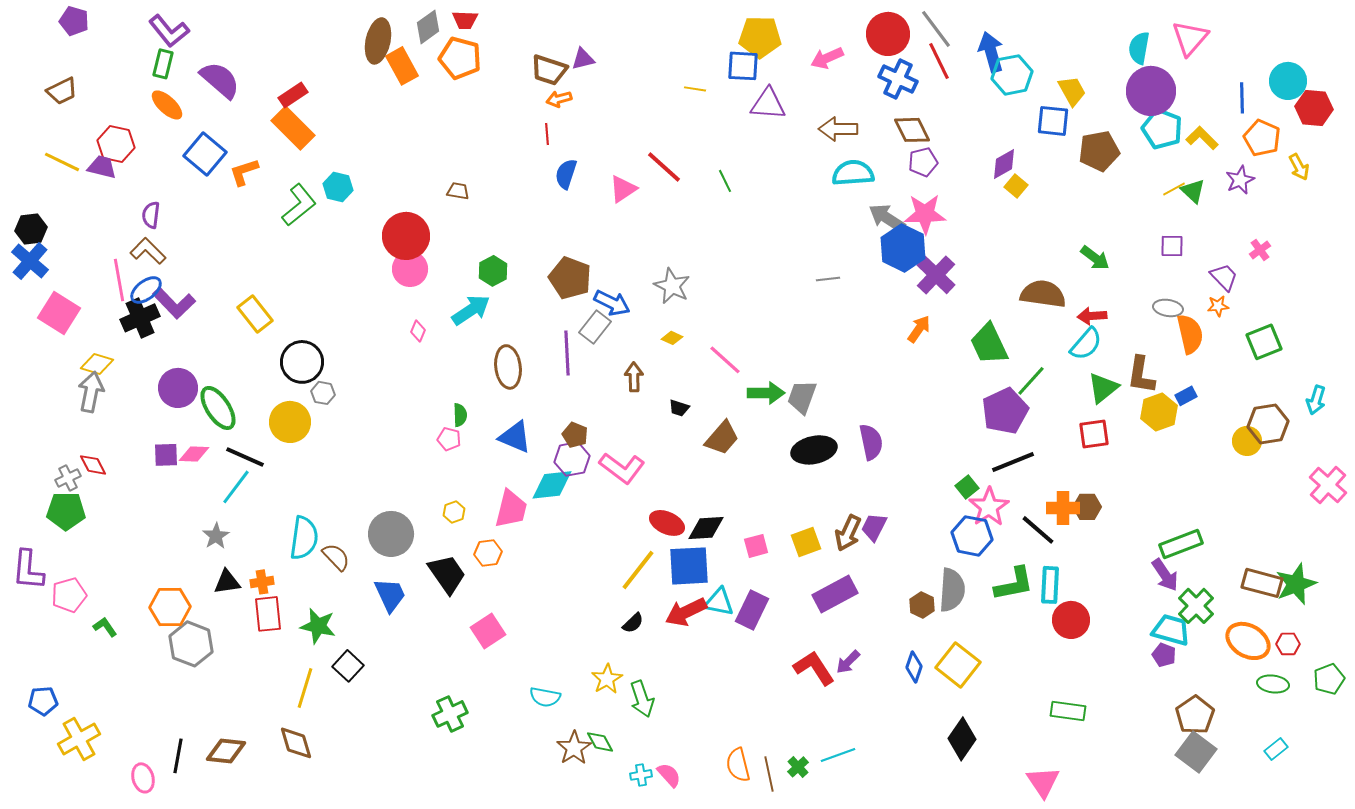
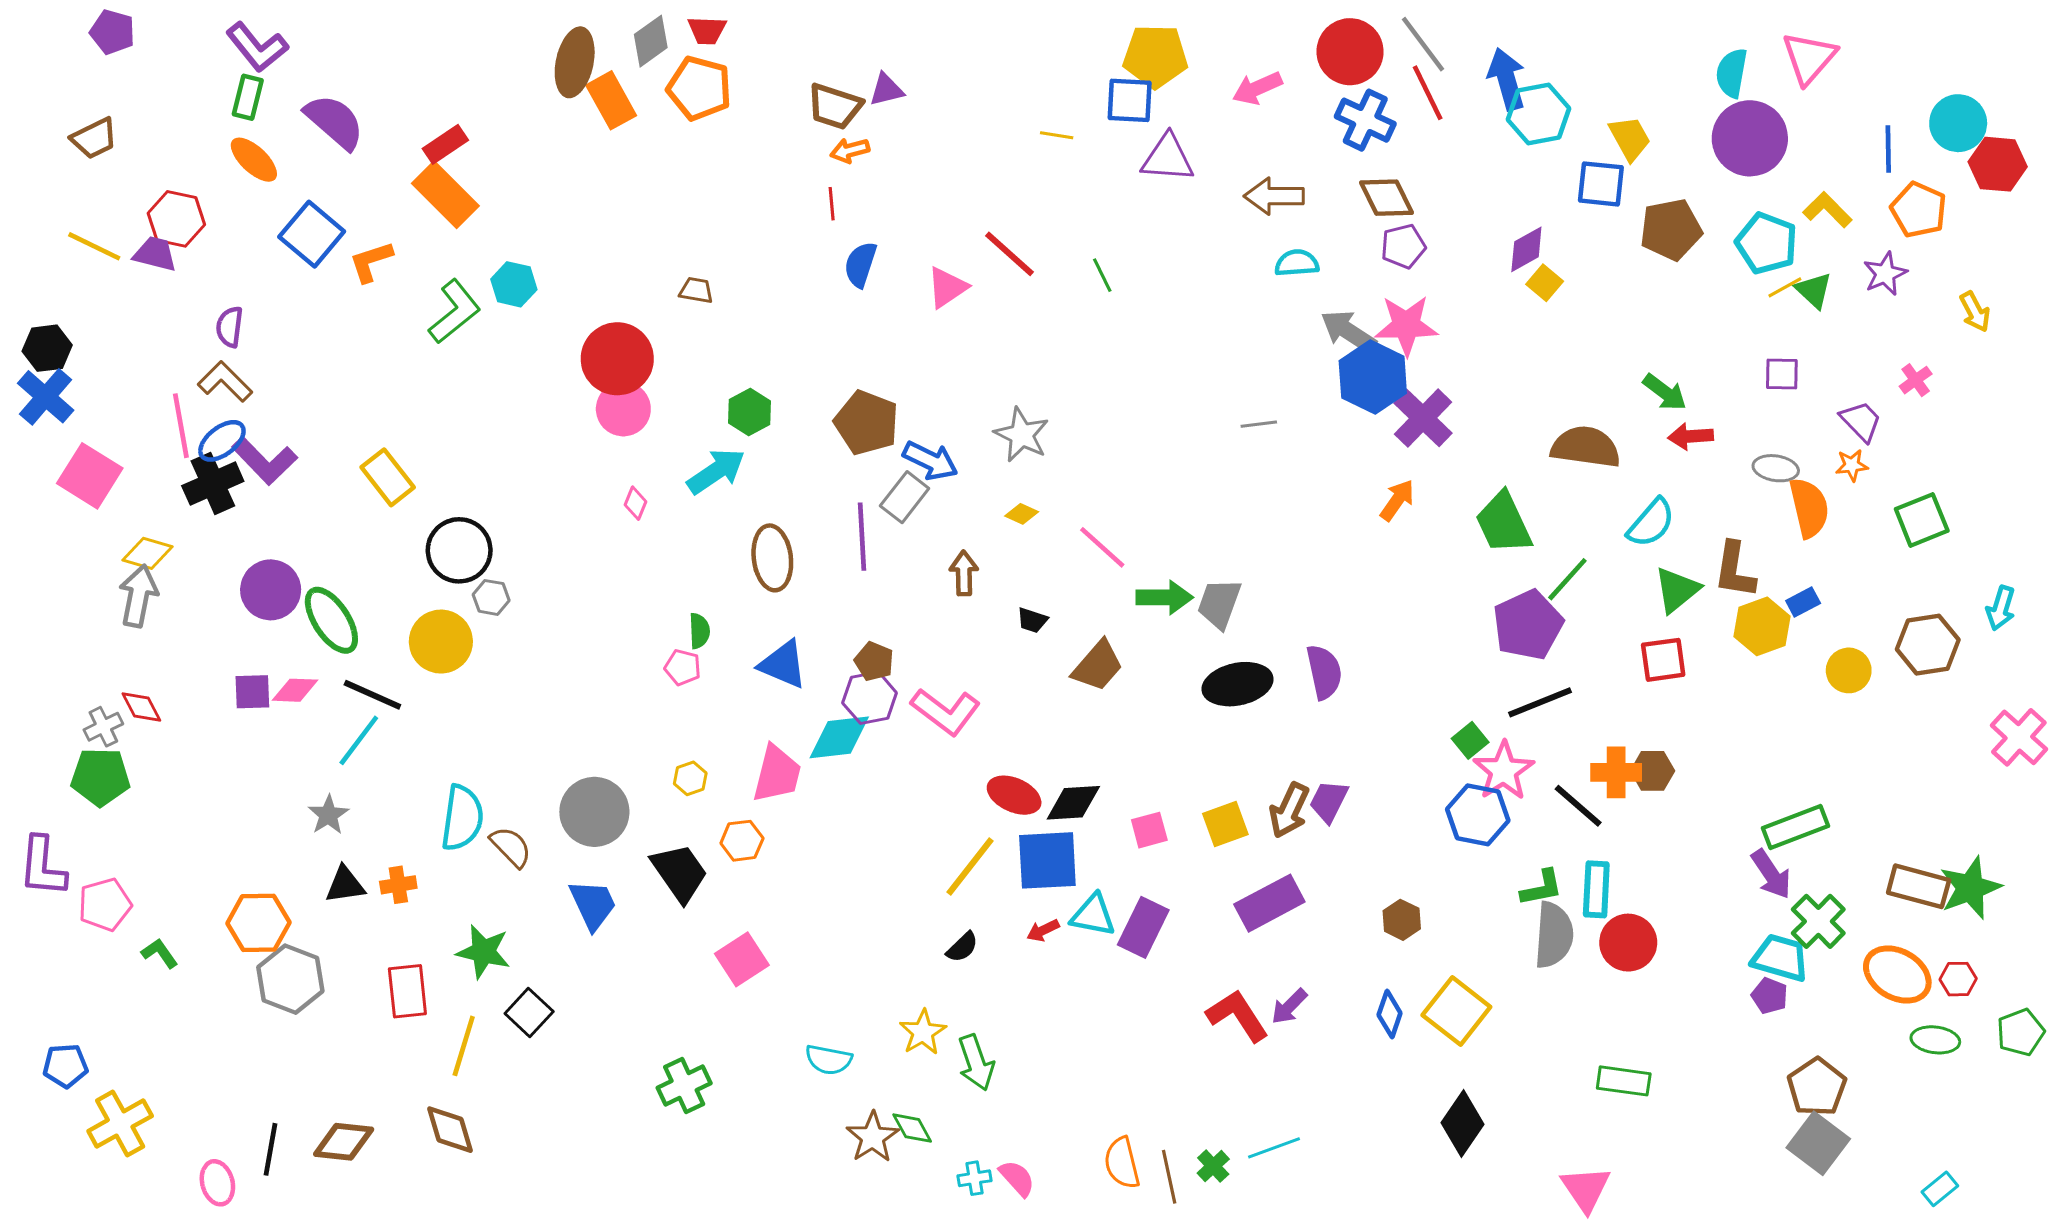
cyan pentagon: (1162, 129) -> (1767, 243), moved
yellow arrow: (1299, 167) -> (1975, 312), moved
cyan semicircle: (853, 173) -> (1297, 263), size x0.7
red arrow: (1092, 316) -> (1691, 436), moved
yellow circle: (1247, 441) -> (1849, 670), moved
green L-shape: (1014, 584) -> (1542, 888), size x0.7
gray semicircle: (952, 590) -> (1554, 935), moved
red arrow: (686, 612) -> (1043, 930), size x0.5
red rectangle: (268, 614) -> (407, 991), moved
cyan rectangle: (1276, 749) -> (1940, 1189), moved

